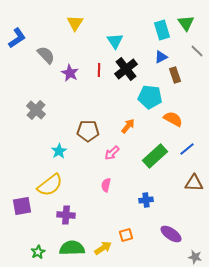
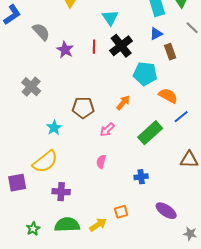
blue line: (187, 149) -> (181, 117), moved

